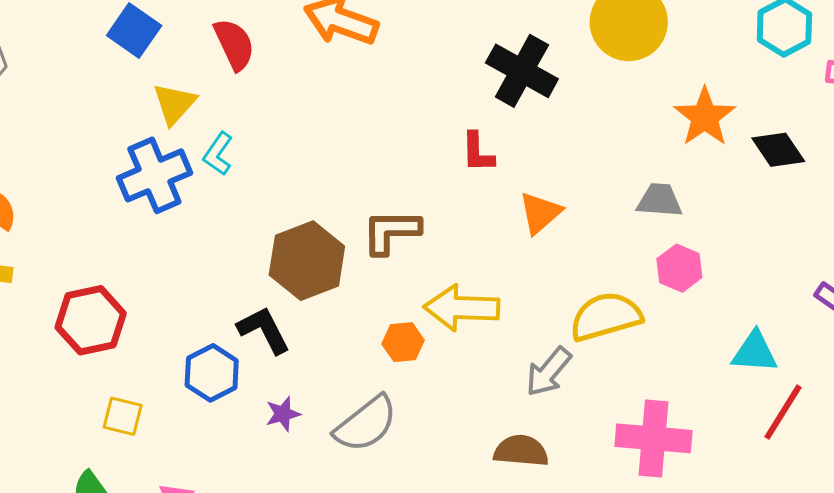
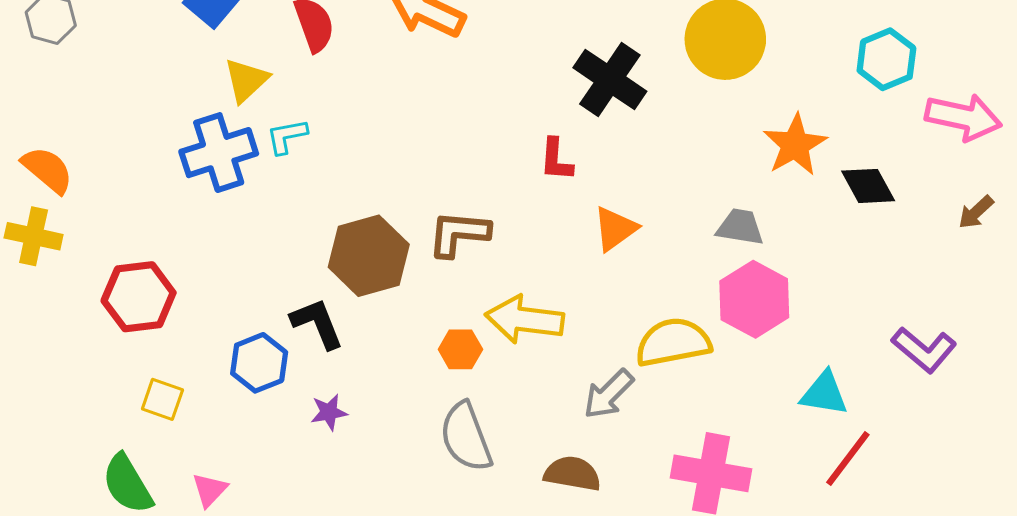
cyan L-shape: (218, 154) -> (287, 136), turned 39
pink hexagon: (679, 268) -> (754, 299), size x1.5
gray semicircle: (366, 424) -> (466, 437), moved, turned 102

